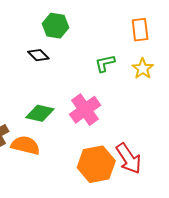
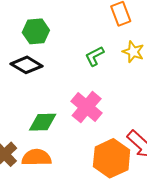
black diamond: (38, 55) -> (27, 65), size x1.4

